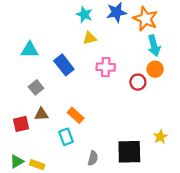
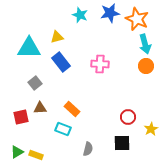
yellow triangle: (90, 38) -> (57, 37), moved
cyan triangle: (30, 50) -> (29, 48), size x1.4
red circle: (138, 82) -> (128, 117), moved
cyan rectangle: (66, 137) -> (63, 129), turned -49
black square: (129, 152) -> (122, 143), size x0.7

